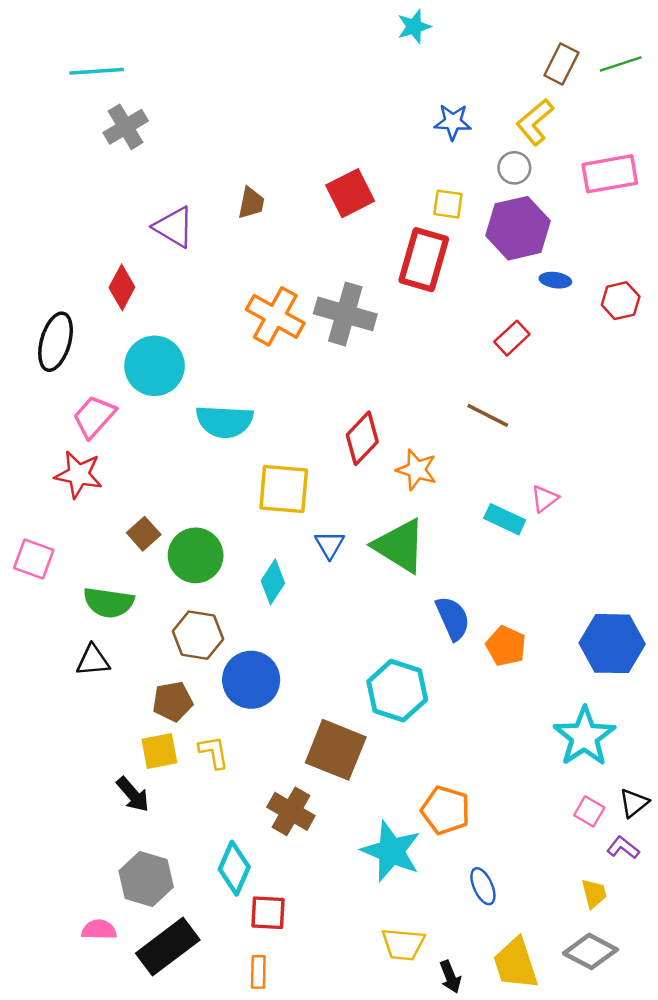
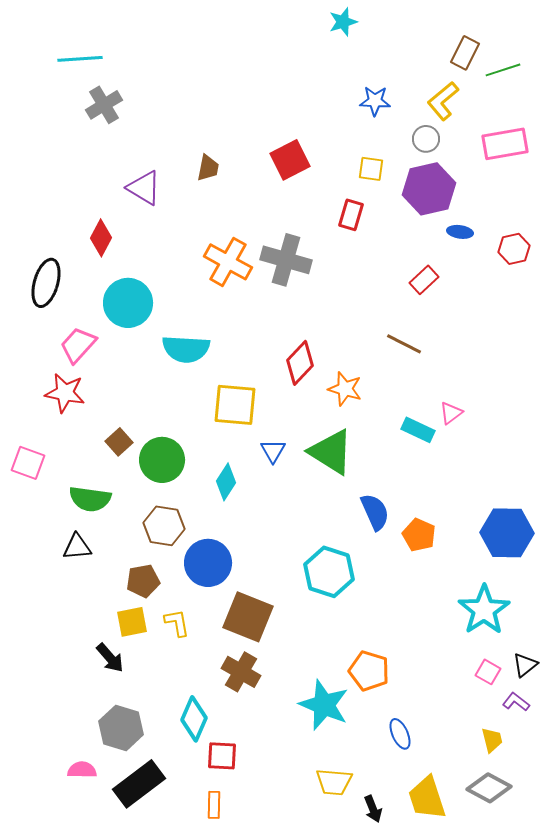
green line: (621, 64) -> (503, 70), moved
red rectangle: (424, 260) -> (351, 215), size x0.6
brown square: (336, 750) -> (248, 617), moved

